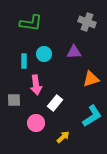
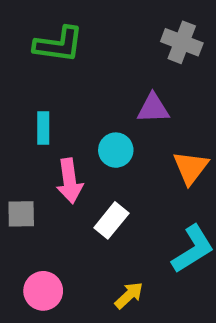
cyan circle: (44, 54) -> (116, 150), moved
orange triangle: (91, 79) -> (191, 168), turned -36
pink circle: (36, 123) -> (43, 291), moved

